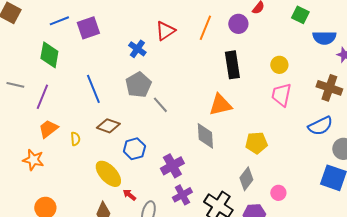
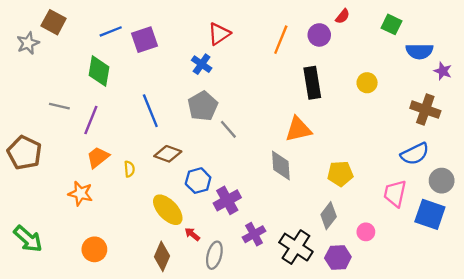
red triangle: (165, 31) -> (219, 34), moved
pink trapezoid: (281, 95) -> (395, 193), moved
purple cross: (172, 166) -> (227, 200), moved

